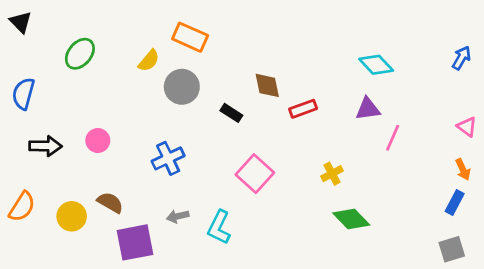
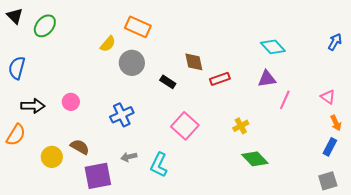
green ellipse: (80, 54) -> (45, 26), moved
pink triangle: (467, 127) -> (328, 97), moved
orange semicircle: (22, 207) -> (16, 135), moved

